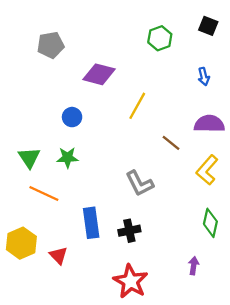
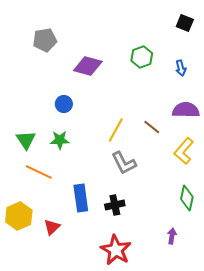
green hexagon: (160, 38) -> (142, 57), moved
yellow line: (137, 106) -> (116, 130), moved
red triangle: (59, 255) -> (52, 227), turned 30

